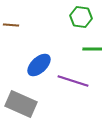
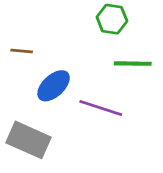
brown line: (11, 25) -> (22, 51), moved

